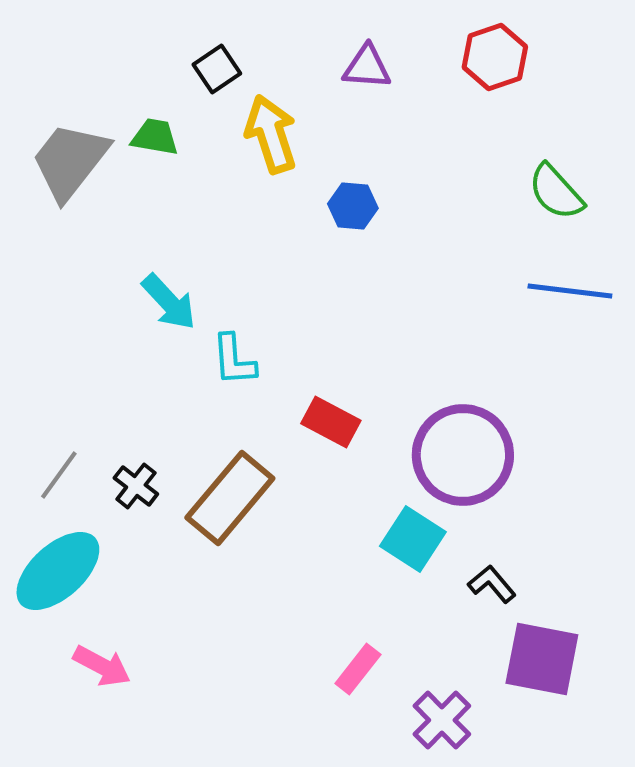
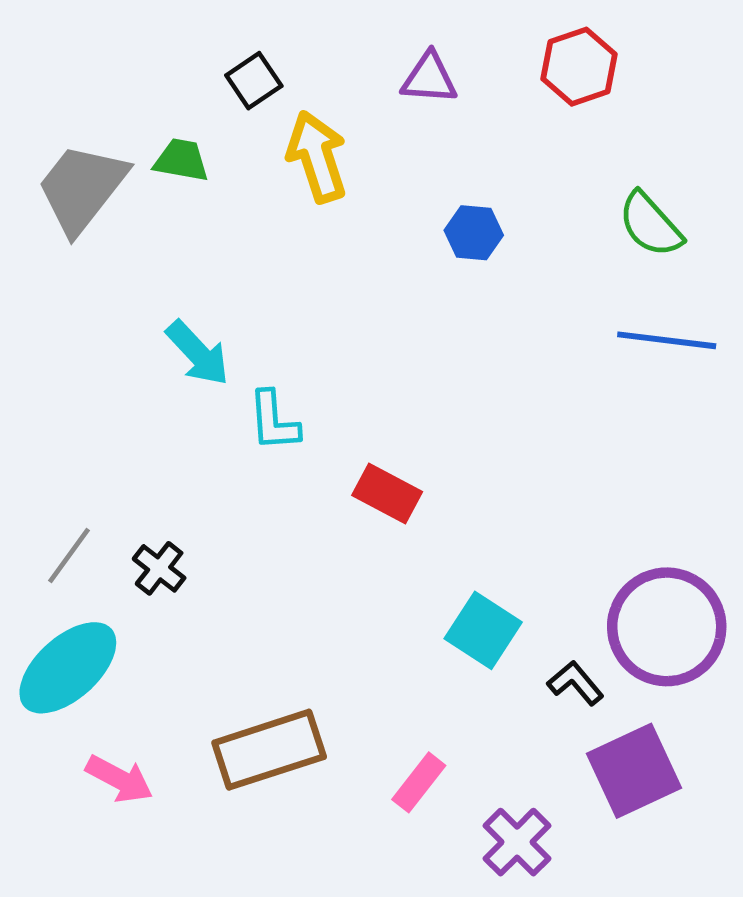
blue hexagon: (353, 206) -> (474, 233), moved
purple circle: (463, 455) -> (667, 627), moved
brown rectangle: (230, 498) -> (269, 750), moved, turned 32
purple square: (542, 659) -> (634, 771), turned -36

